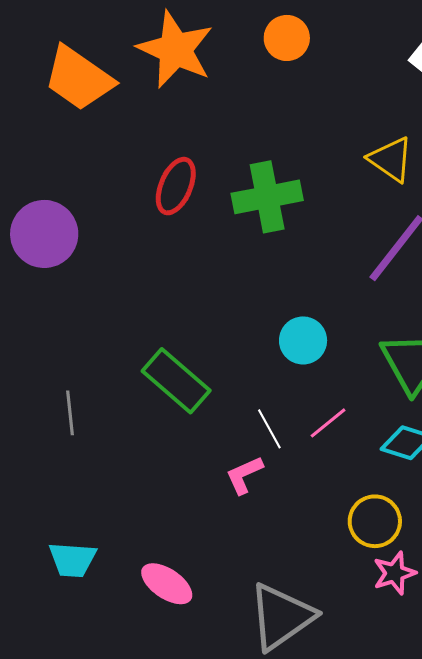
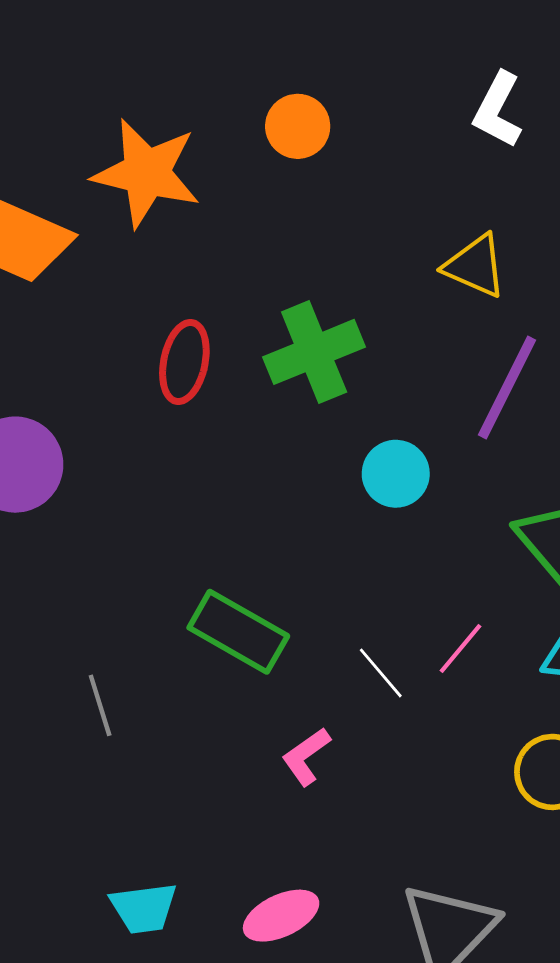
cyan circle: (303, 340) -> (396, 474), moved
pink L-shape: (244, 475) -> (306, 756), moved
pink ellipse: (167, 584) -> (281, 916), turned -48

